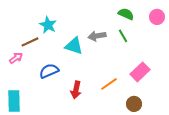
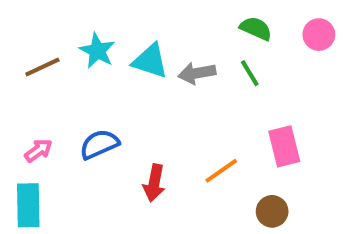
brown line: (30, 42) -> (42, 67), moved
cyan triangle: (74, 46) -> (150, 61), moved
pink arrow: (16, 58) -> (38, 150), moved
pink rectangle: (140, 72) -> (284, 146), turned -60

